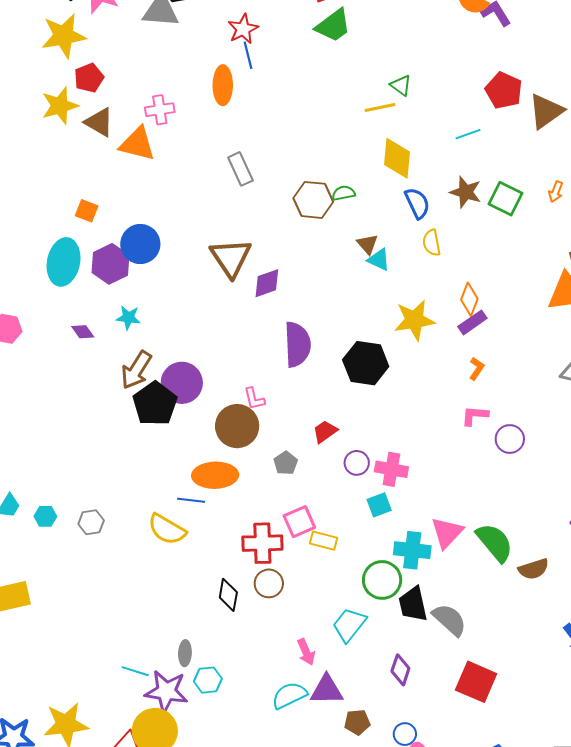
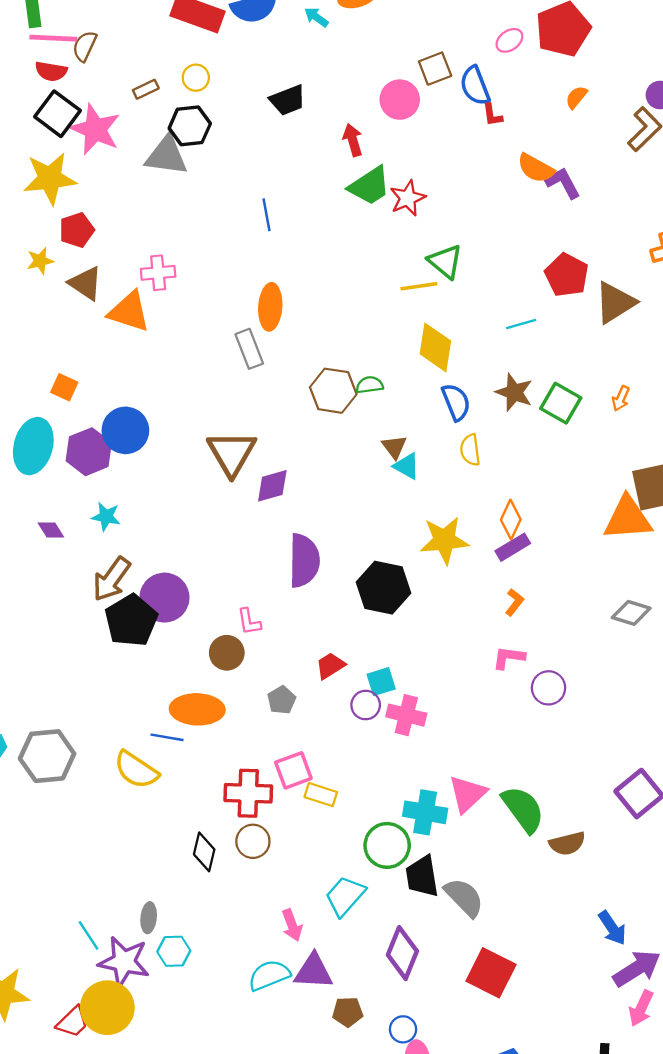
red star: (243, 29) -> (408, 198), moved
orange ellipse: (223, 85) -> (270, 307), moved
green triangle: (401, 85) -> (445, 261), size x1.4
yellow star: (60, 106) -> (40, 261), size x0.6
brown circle: (237, 426) -> (227, 653), size x0.7
cyan square: (379, 505) -> (381, 682), moved
gray hexagon: (91, 522) -> (47, 756), size x1.8
purple diamond: (400, 670) -> (402, 953), size x1.4
cyan line: (135, 671) -> (88, 935), turned 36

